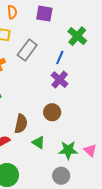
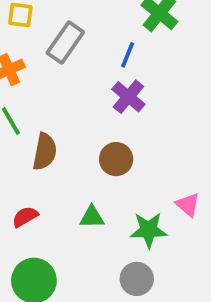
brown semicircle: (21, 124) -> (45, 152), moved
green triangle: (38, 142) -> (92, 217), turned -32
pink triangle: (90, 150) -> (188, 205), moved

